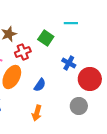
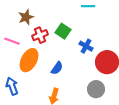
green square: (46, 38) -> (63, 31), moved

